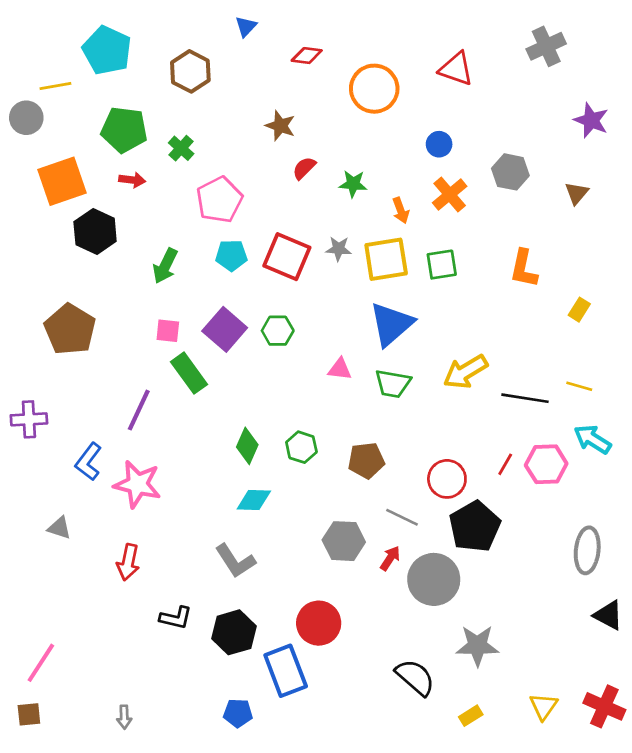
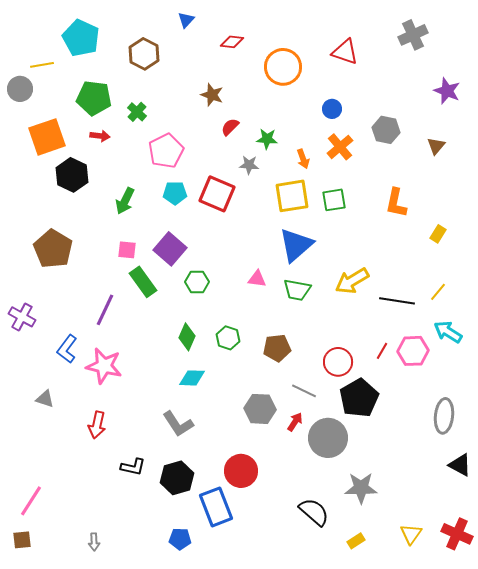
gray star: (338, 249) -> (249, 165), moved
green hexagon: (278, 331) -> (197, 282), moved
yellow line: (579, 386) -> (438, 292), turned -66
purple cross: (29, 419) -> (22, 317), turned 32

